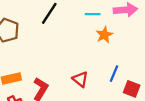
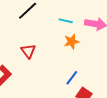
red triangle: (80, 79) -> (28, 51), moved

